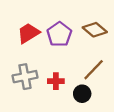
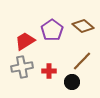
red trapezoid: (28, 33) -> (25, 41), moved

